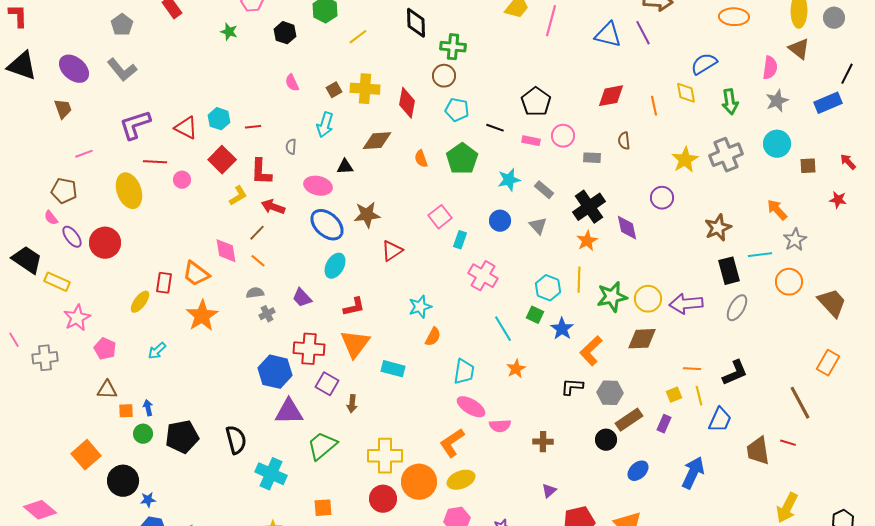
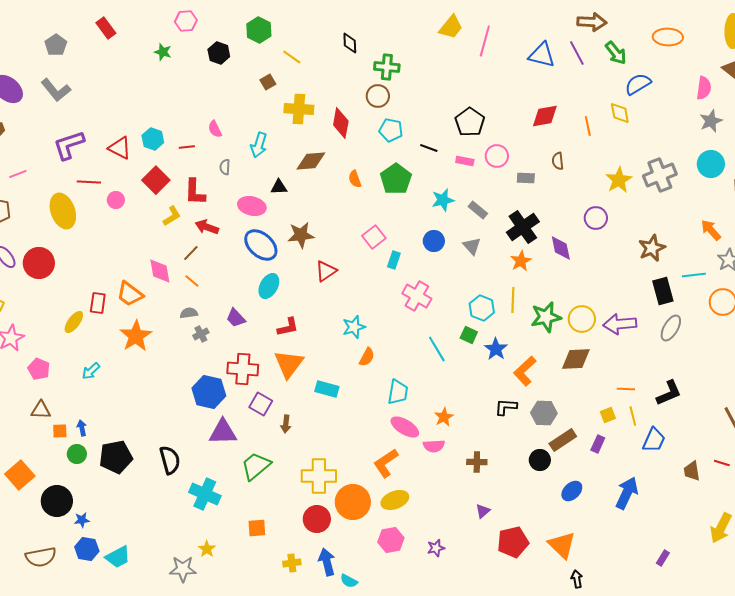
black diamond: (416, 23) -> (350, 43), size x0.7
yellow line: (358, 37) -> (292, 57), turned 72
pink semicircle: (292, 83) -> (215, 129), moved
brown square: (334, 90) -> (268, 82), moved
green arrow: (730, 102) -> (616, 53), moved, turned -30
orange star: (516, 369) -> (444, 417), moved
brown trapezoid: (758, 451) -> (692, 471), size x0.7

